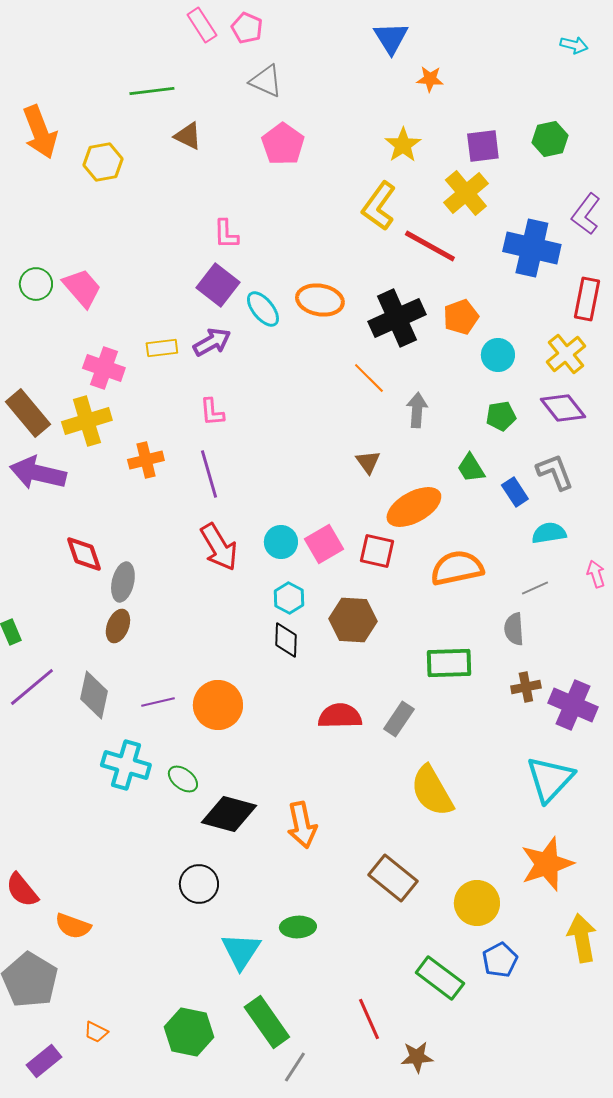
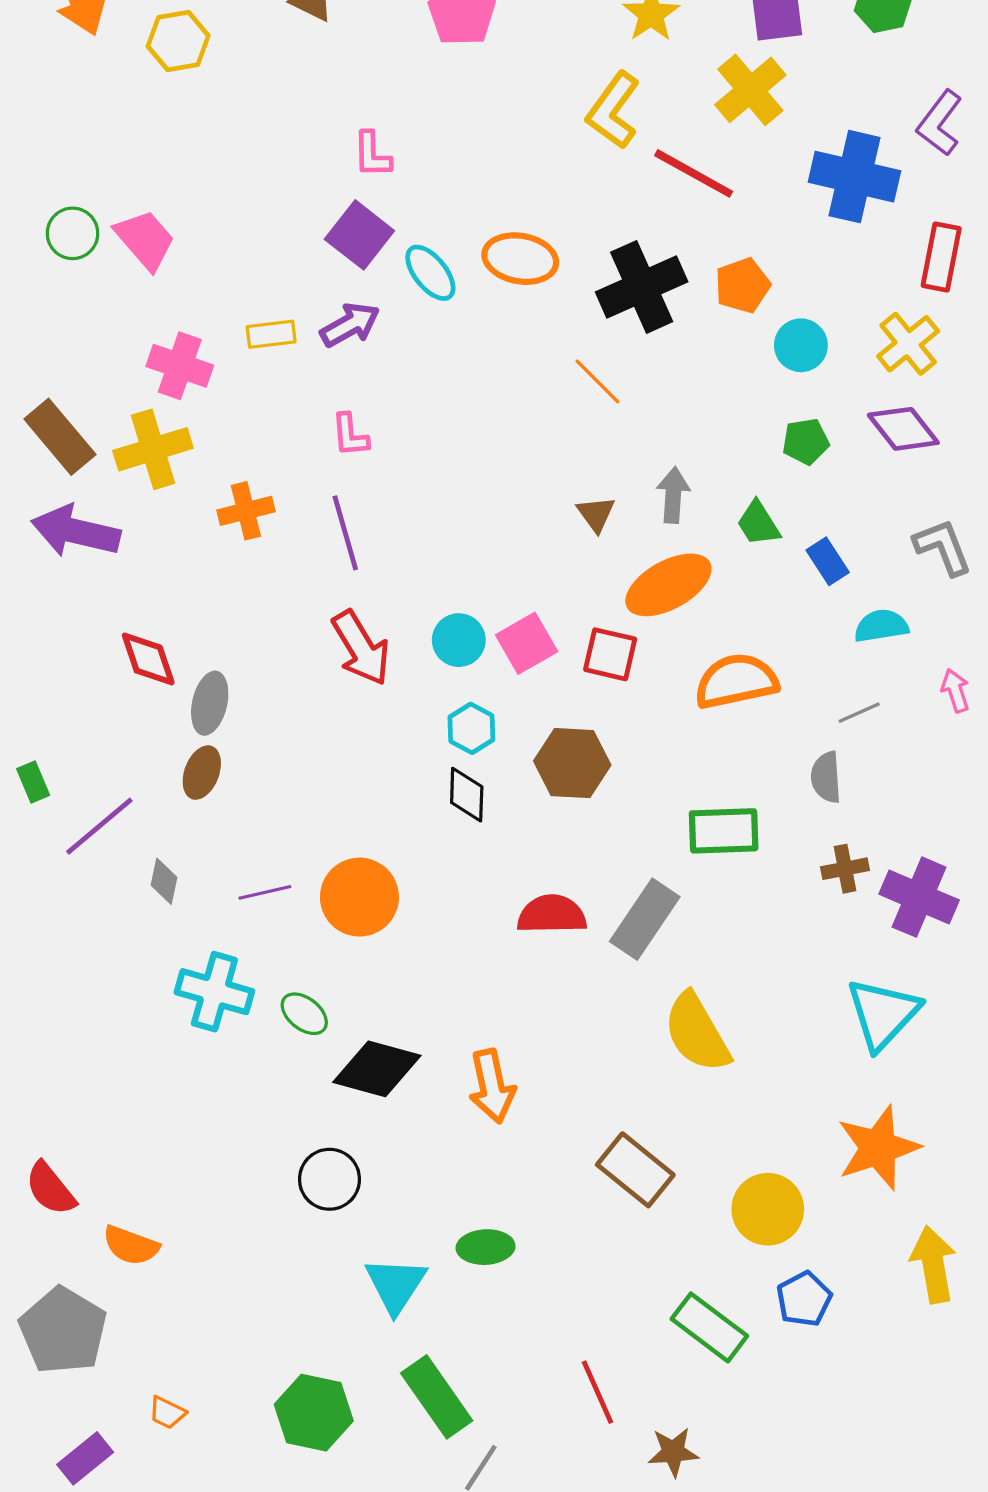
gray arrow: (417, 410) -> (673, 495), moved
gray L-shape: (555, 472) -> (943, 547), moved
purple line: (32, 687) -> (99, 826), moved
gray diamond: (94, 695) -> (164, 881), size x0.6
gray rectangle: (399, 719) -> (645, 919), size x1.4

